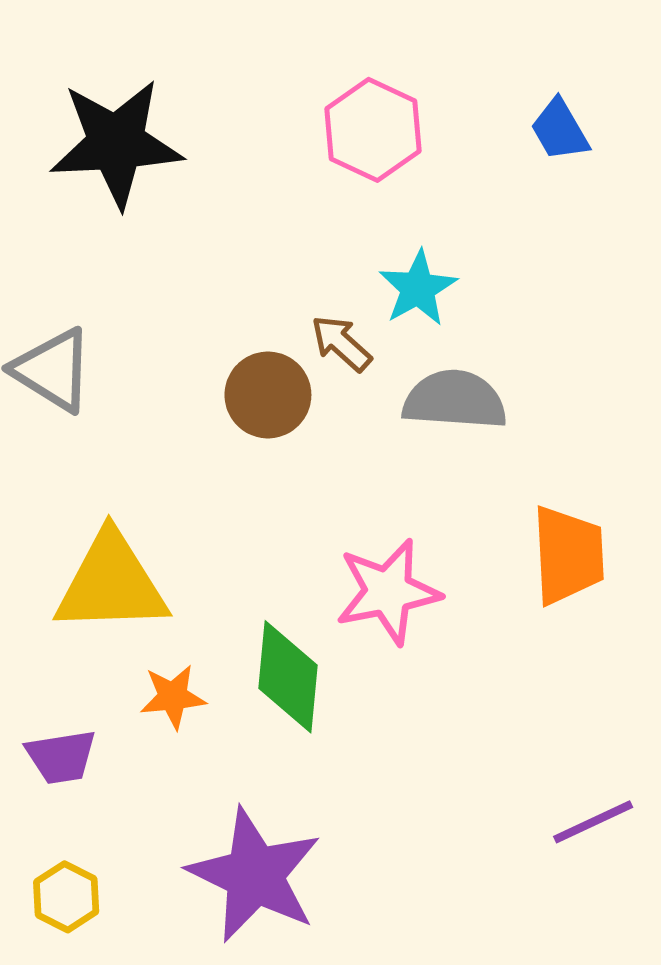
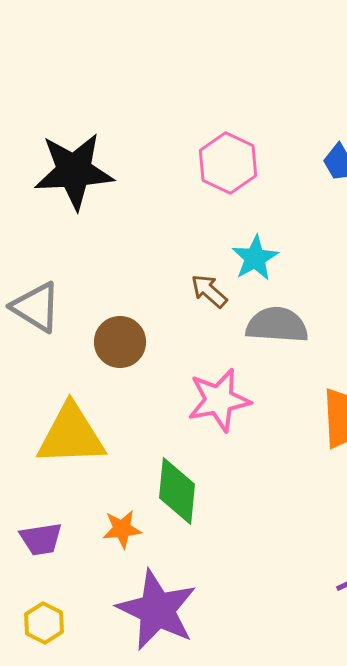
brown circle: (268, 395) -> (120, 342), moved
pink star: (388, 592) -> (219, 400), moved
orange star: (173, 697) -> (122, 529), moved

